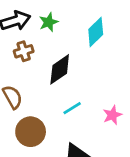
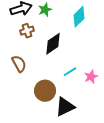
cyan line: (72, 108) -> (70, 72), moved
brown circle: (31, 132) -> (45, 91), moved

